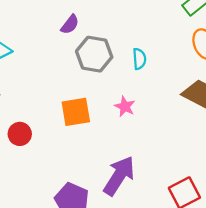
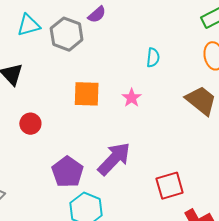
gray hexagon: (94, 54) -> (67, 34), moved
red circle: (20, 134) -> (30, 124), moved

